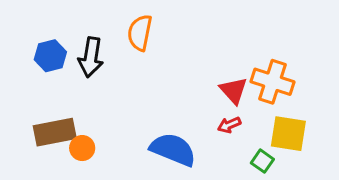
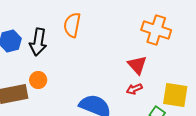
orange cross: (272, 82) -> (156, 30), moved
orange circle: (82, 148) -> (38, 80), moved

